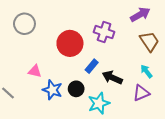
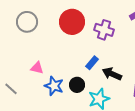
red circle: (70, 43) -> (72, 22), moved

